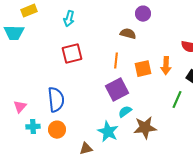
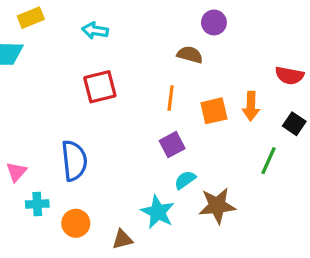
cyan arrow: (69, 19) -> (95, 31), turned 84
purple square: (117, 90) -> (172, 145), size x0.7
orange circle: (57, 130) -> (76, 223), moved

